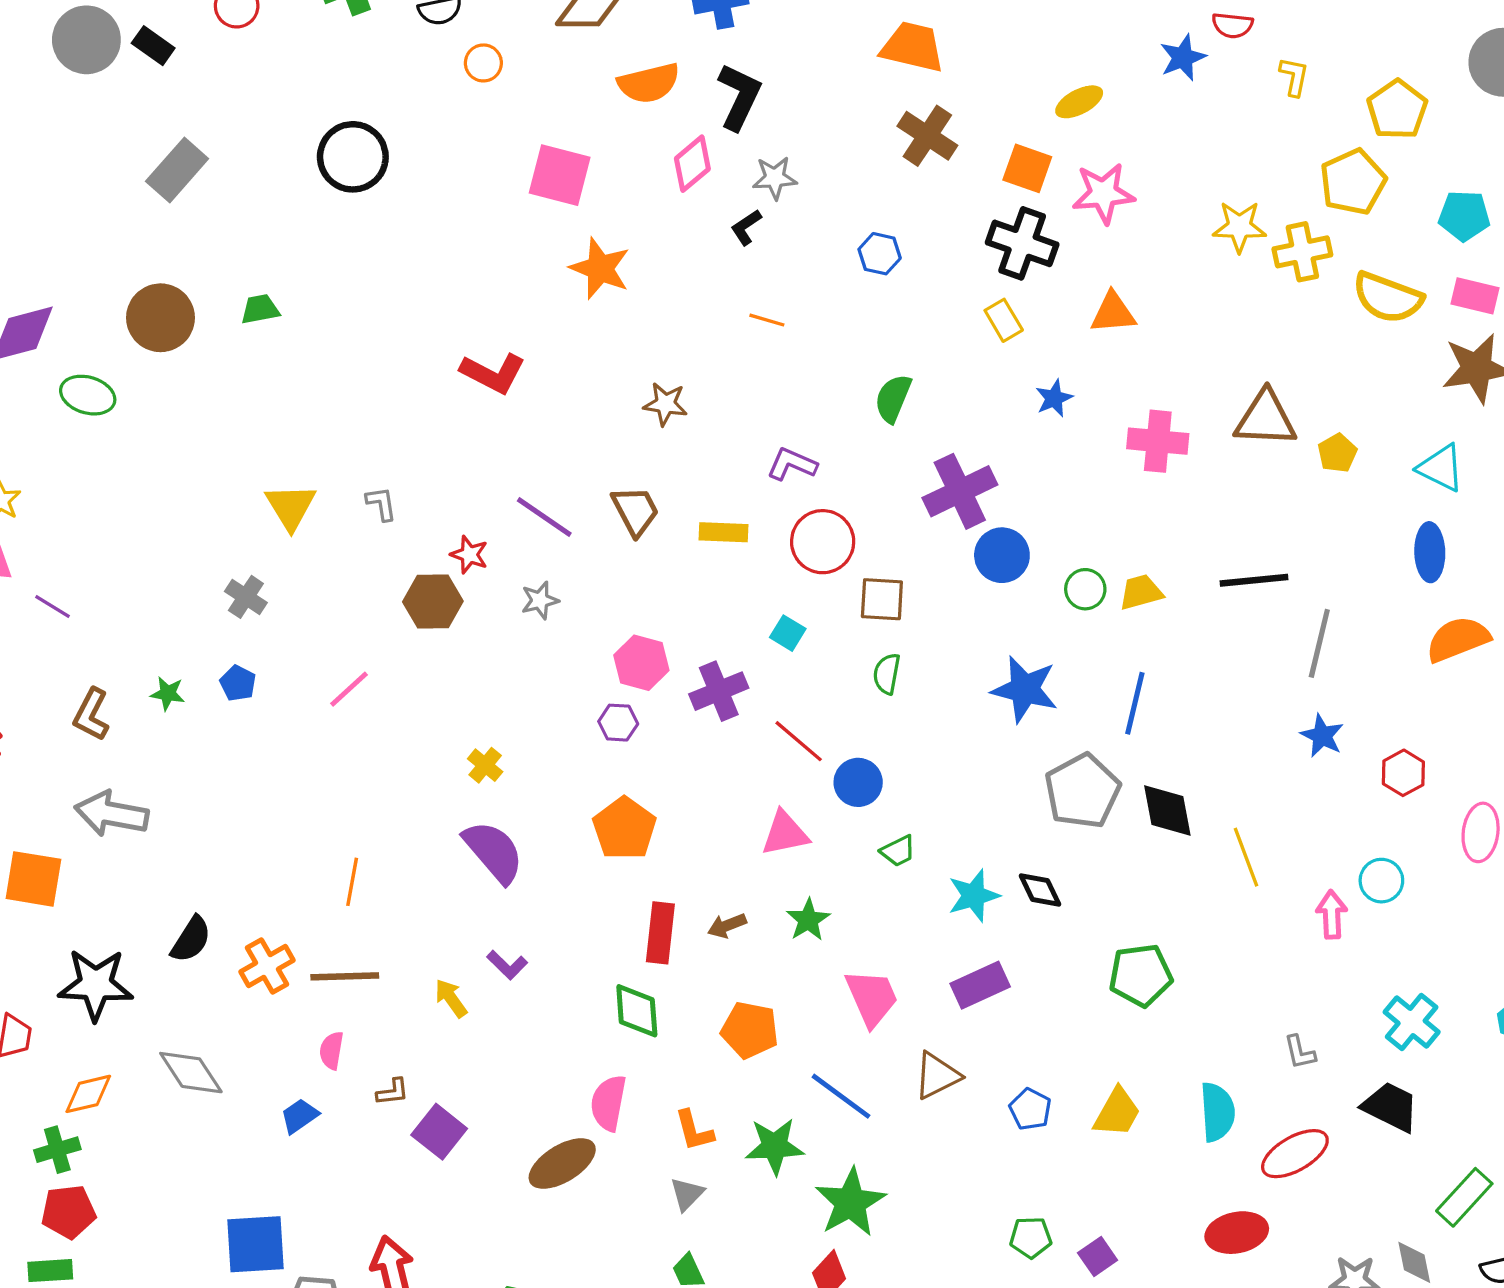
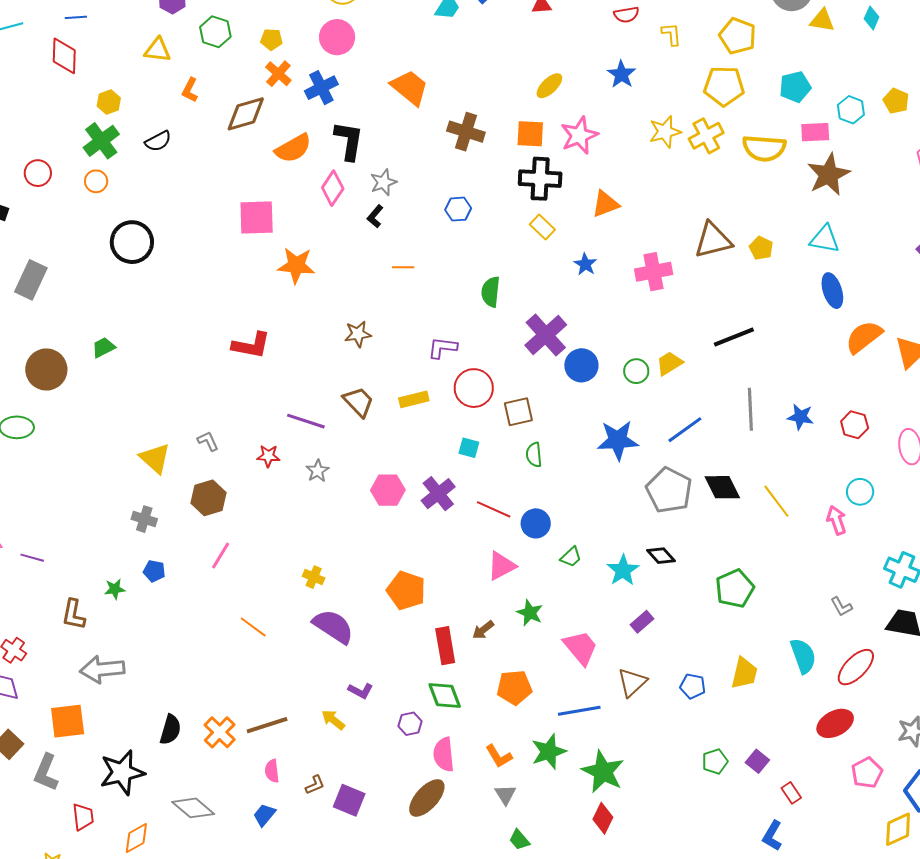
orange trapezoid: (913, 47) -> (410, 88), moved, turned 42
blue star: (1183, 58) -> (622, 74), moved
orange circle: (483, 63) -> (96, 181), moved
yellow pentagon: (1353, 182) -> (724, 86), turned -30
brown hexagon: (433, 602) -> (209, 498), moved
gray line: (1319, 643) -> (750, 409), moved
blue line: (1135, 703) -> (685, 430), turned 57
purple hexagon: (618, 723) -> (410, 724), moved
orange line: (352, 882) -> (253, 627), moved, turned -48
purple rectangle: (980, 985) -> (642, 622), size x0.7
blue line: (841, 1096) -> (579, 711), turned -30

